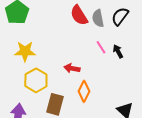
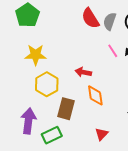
gray semicircle: (98, 18) -> (110, 21), turned 30
orange diamond: (84, 91) -> (95, 95), turned -35

